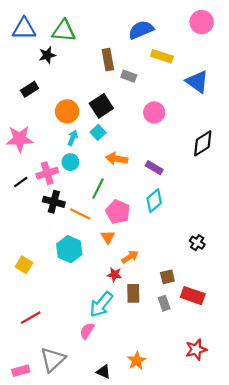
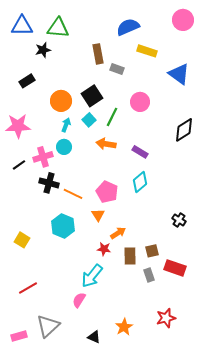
green line: (98, 189) -> (112, 117), moved
brown rectangle: (133, 293) -> (130, 256), moved
red star: (196, 350) -> (166, 318), moved

